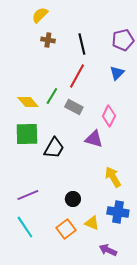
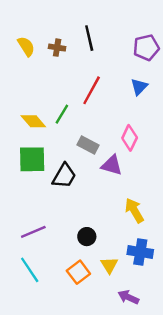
yellow semicircle: (40, 15) -> (26, 46), moved, turned 102
black line: (82, 44) -> (89, 38), moved
gray rectangle: (74, 107) -> (88, 145), moved
yellow triangle: (92, 223) -> (109, 265), turned 35

